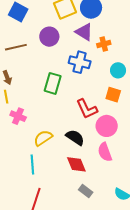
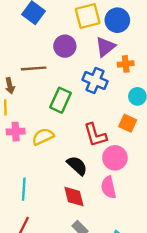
purple triangle: (84, 32) -> (105, 47), turned 42
brown line: (16, 47) -> (34, 68), moved
pink cross: (18, 116) -> (16, 132), turned -35
yellow semicircle: (43, 138) -> (43, 137), moved

